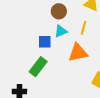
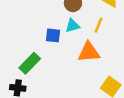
green rectangle: (38, 67) -> (30, 63), moved

